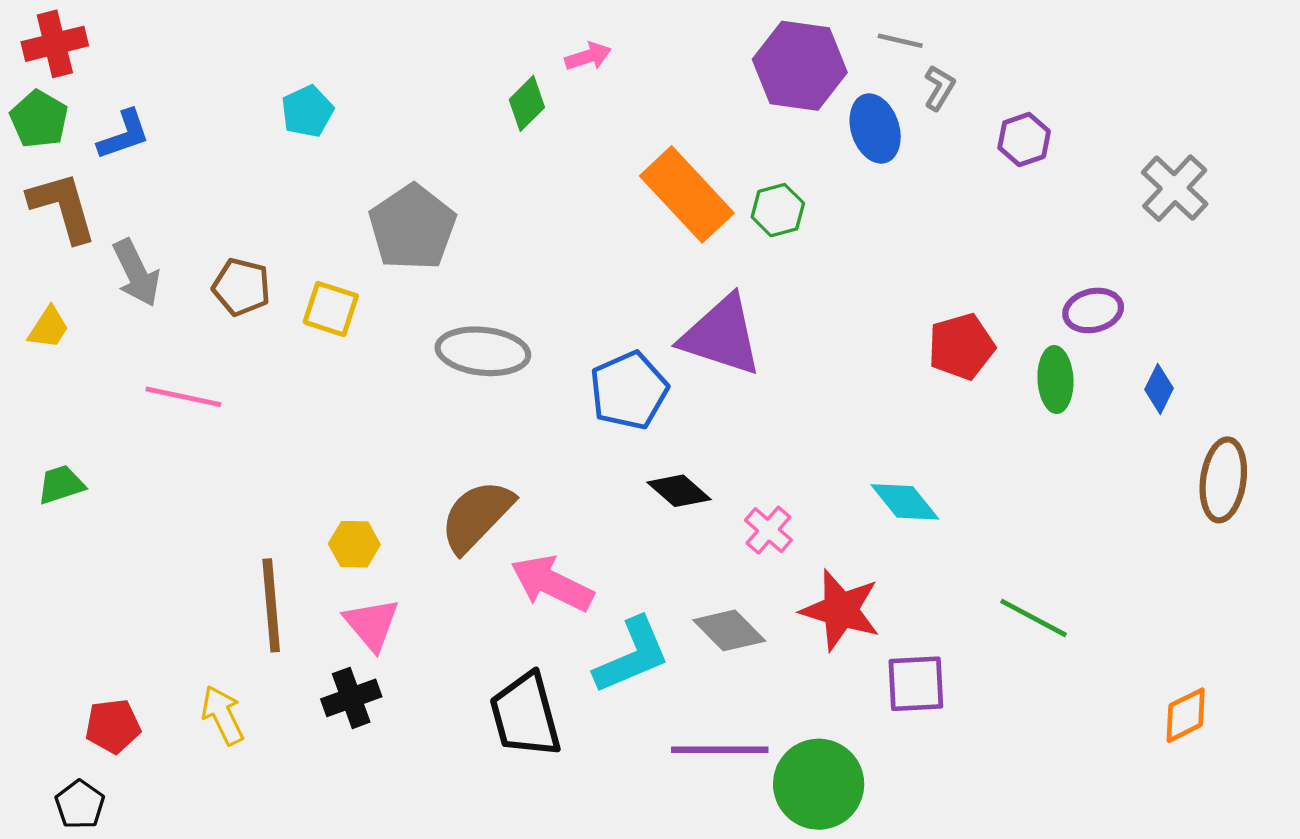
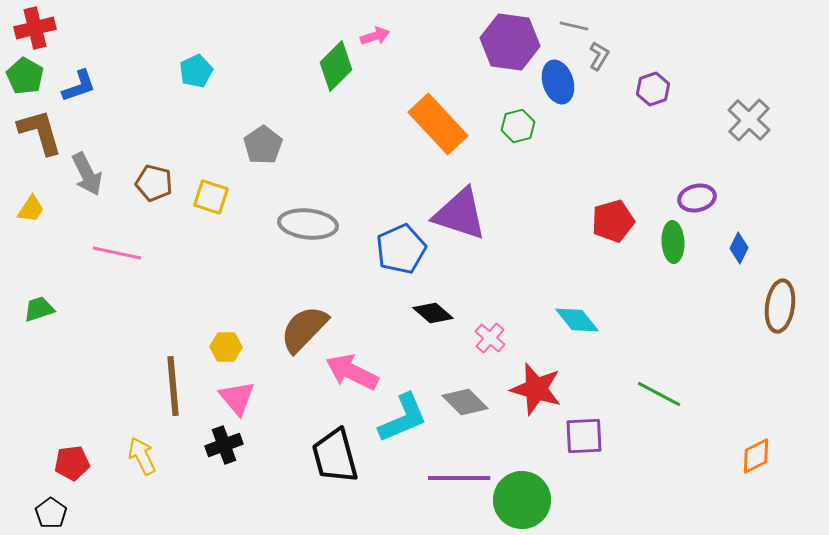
green diamond: (527, 103) -> (336, 66), size x1.4
green hexagon: (778, 210) -> (518, 126), moved
gray pentagon: (412, 227) -> (263, 145), size x0.7

